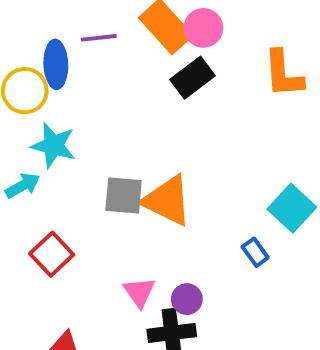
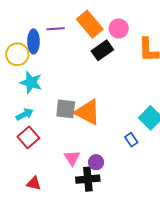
pink circle: (203, 28) -> (119, 28), moved
cyan arrow: (23, 186) -> (25, 114), moved

